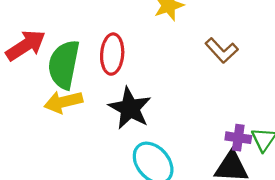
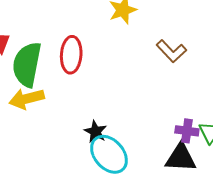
black star: (130, 108) -> (95, 132), moved, size x0.6

